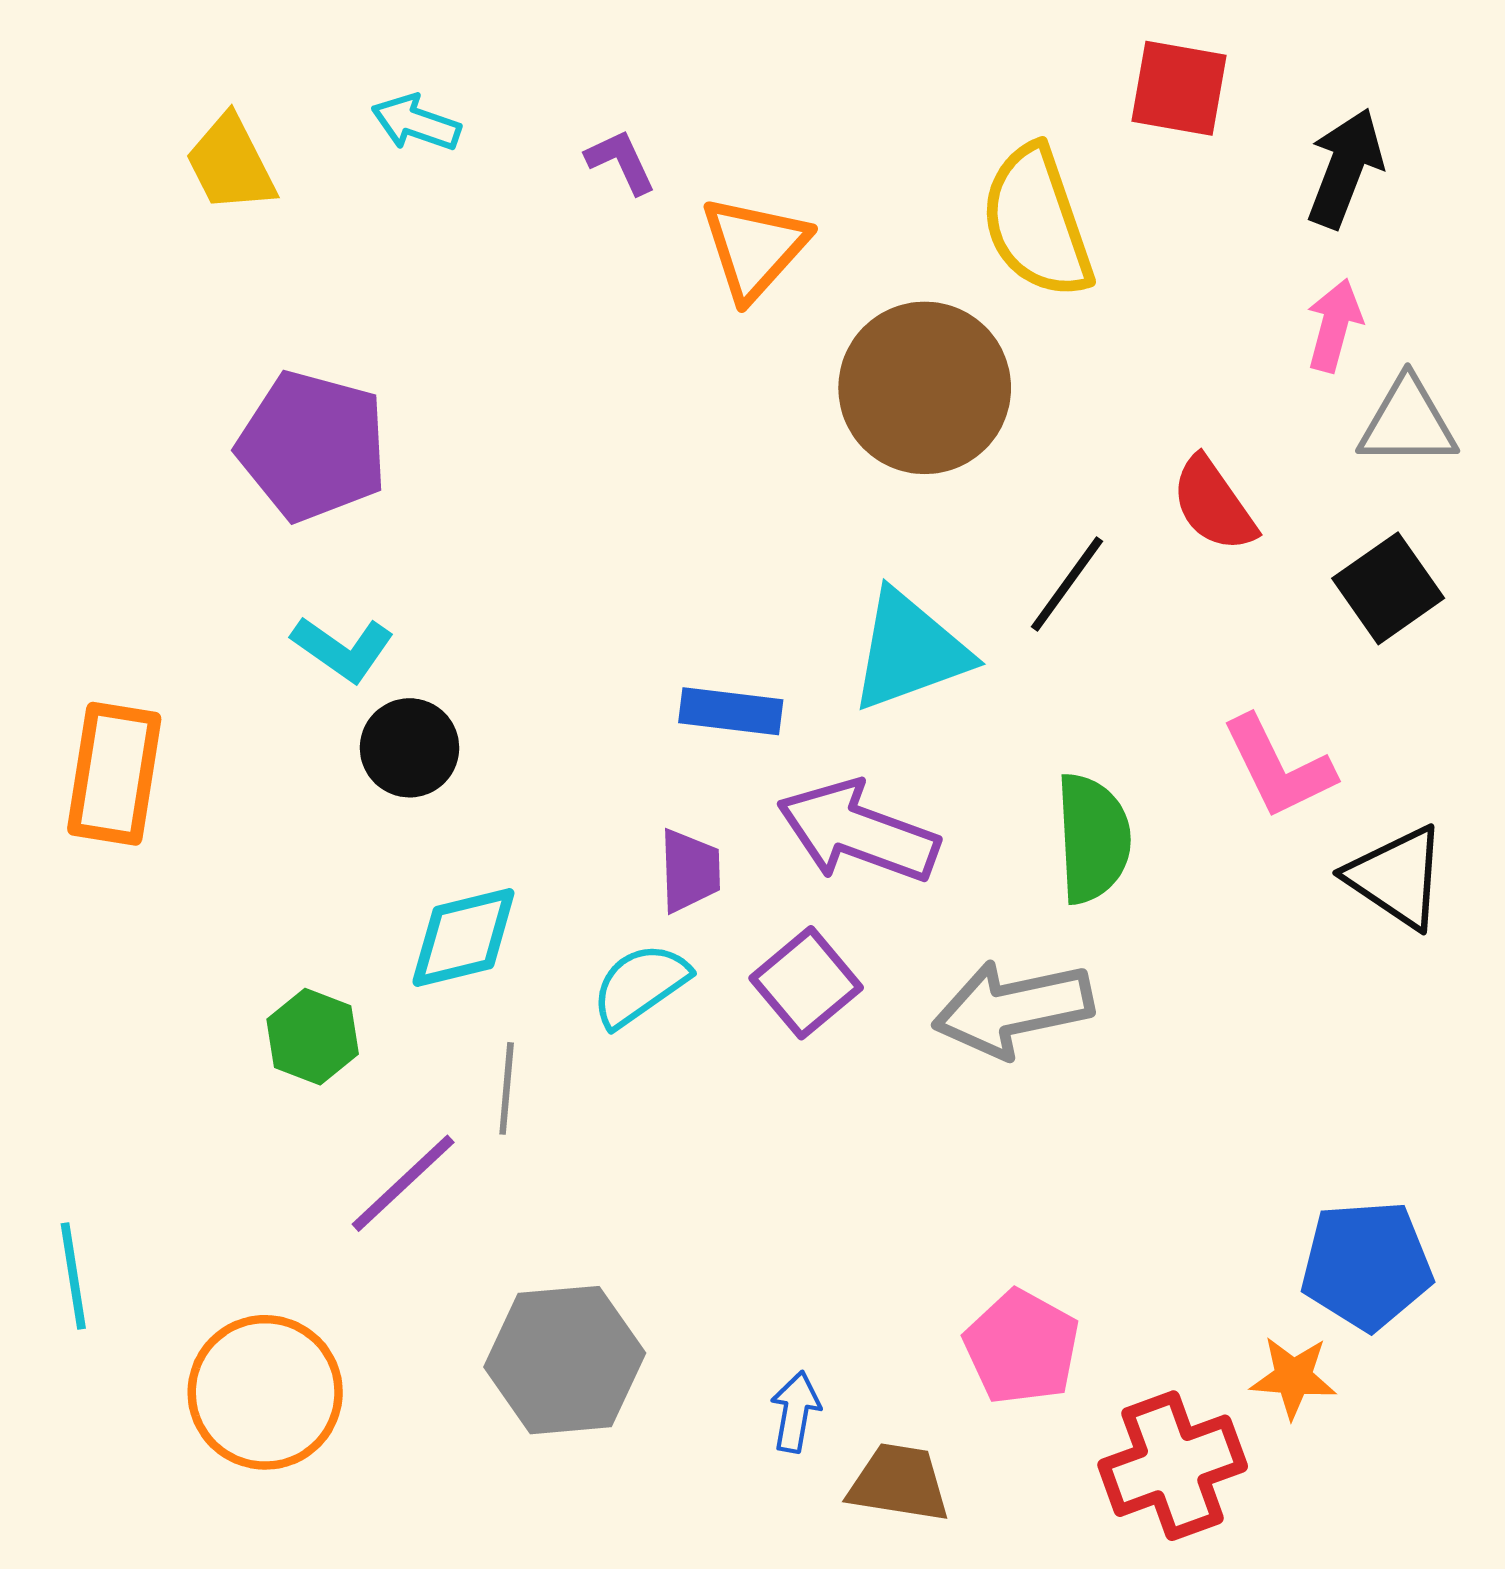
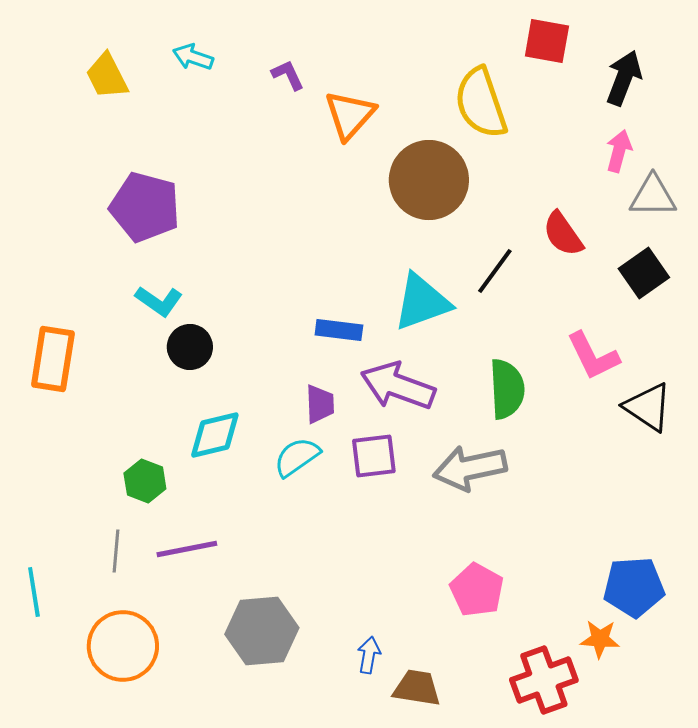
purple square: (806, 983) -> (374, 456), turned 33
gray line: (507, 1088) -> (116, 551), moved
purple line: (403, 1183) -> (187, 549), turned 32
pink pentagon: (1022, 1347) -> (477, 590), moved

